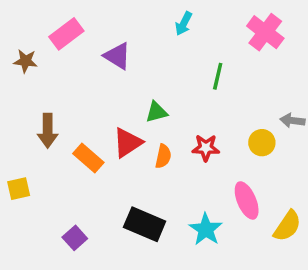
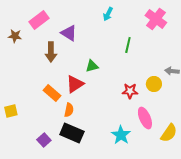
brown arrow: (48, 131) -> (51, 52), moved
red star: (206, 148) -> (130, 91), moved
orange semicircle: (163, 156) -> (69, 110), moved
black rectangle: (145, 224) -> (72, 133), moved

